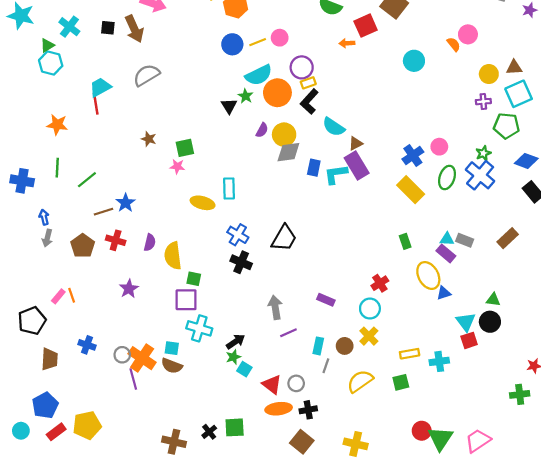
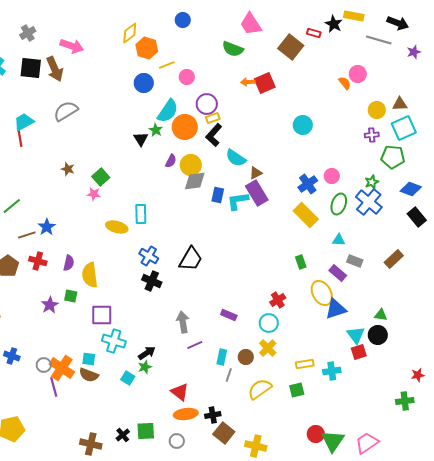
red square: (366, 26) -> (265, 83), moved
black square: (108, 28) -> (31, 68), size x1.6
yellow line: (258, 42) -> (167, 65), moved
cyan circle: (414, 61) -> (303, 125), moved
cyan semicircle: (259, 75) -> (168, 111), turned -30
green square: (185, 148) -> (101, 177), turned -30
cyan triangle: (447, 239) -> (339, 240), moved
green square: (194, 279) -> (71, 296), moved
blue triangle: (444, 293) -> (336, 309), size x1.6
cyan square: (244, 369) -> (128, 378), moved
gray circle: (296, 383) -> (177, 441), moved
brown square: (302, 442) -> (224, 433), moved

